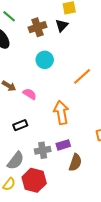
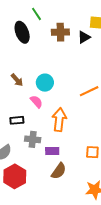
cyan circle: (45, 60) -> (45, 83), moved
pink semicircle: (30, 94) -> (36, 102), moved
gray cross: (43, 150) -> (33, 139), moved

